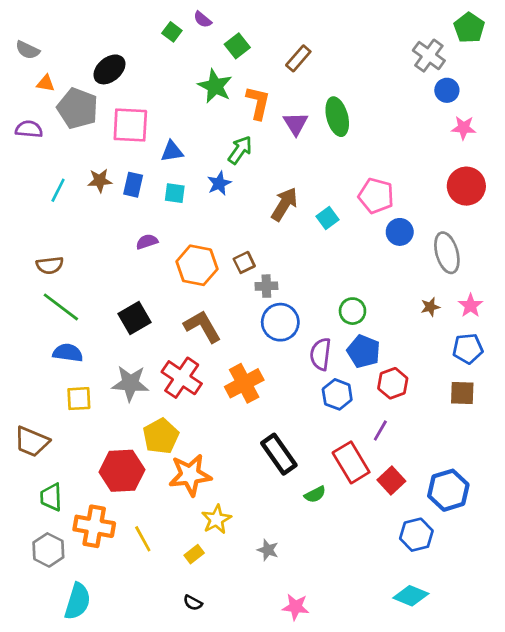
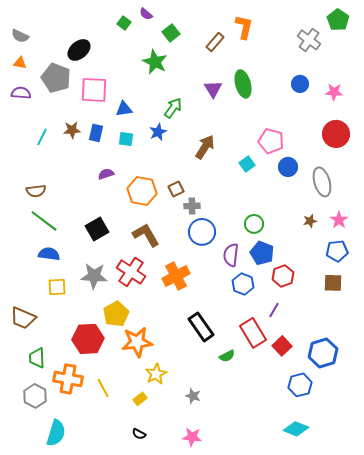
orange triangle: (46, 83) -> (20, 63), moved
blue circle: (447, 90) -> (300, 84), moved
orange L-shape: (258, 103) -> (244, 27), moved
cyan square: (327, 218) -> (247, 164), moved
pink star: (296, 607) -> (192, 437), moved

